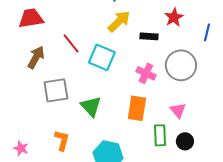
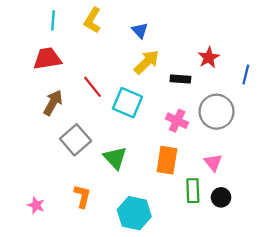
gray square: (56, 90) -> (76, 140), turned -32

